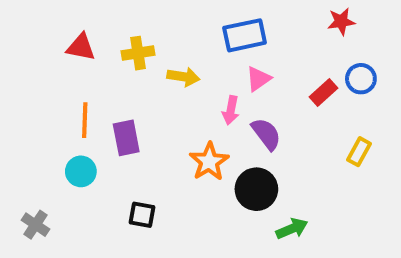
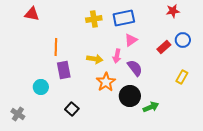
red triangle: (81, 47) -> (32, 14), moved
yellow cross: (138, 53) -> (94, 19), moved
yellow arrow: (183, 77) -> (95, 59), moved
orange line: (85, 120) -> (56, 47), moved
black square: (142, 215) -> (72, 109), turned 32
green arrow: (292, 229) -> (151, 107), moved

